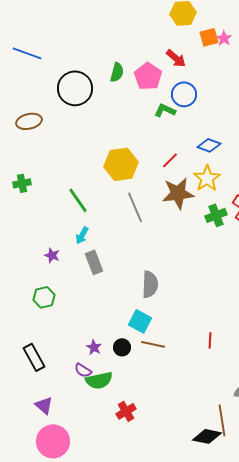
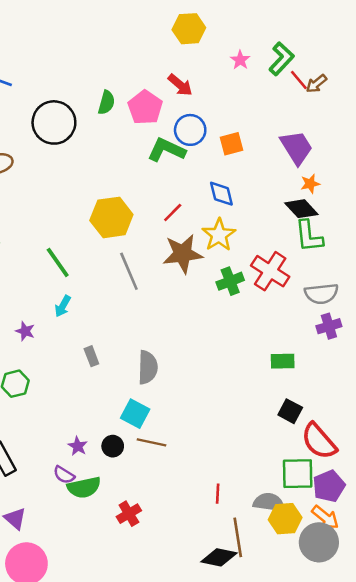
orange square: (209, 37) -> (231, 144), moved
green L-shape: (165, 110) -> (166, 150), size x1.4
blue diamond: (209, 145) -> (221, 194), turned 55
gray rectangle: (94, 262) -> (91, 356), moved, size x0.7
red line: (210, 340) -> (218, 494), moved
red cross: (126, 411) -> (129, 514), moved

